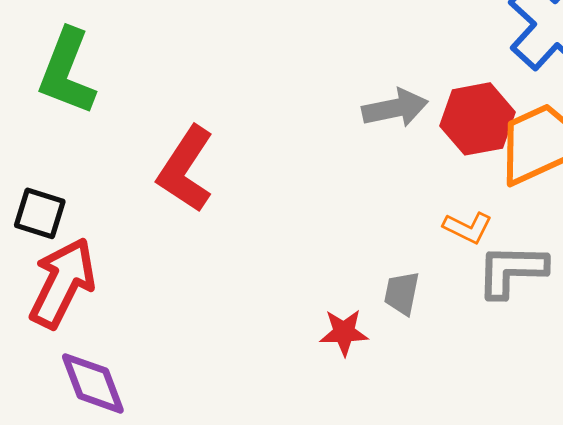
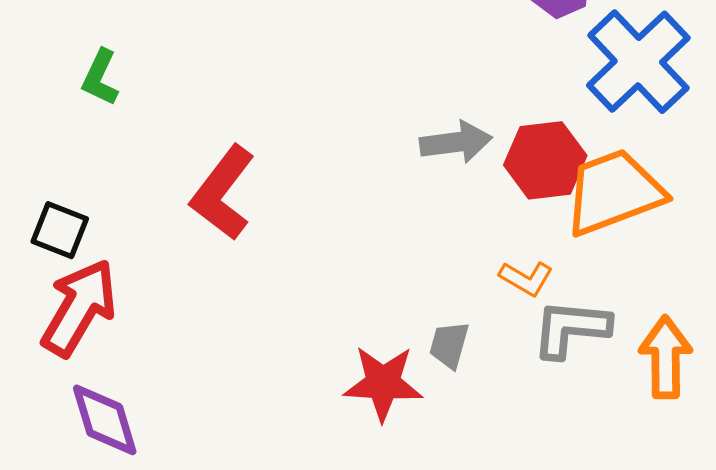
green L-shape: (67, 72) -> (100, 77), size x0.6
red star: (344, 332) -> (383, 383), size x1.5

